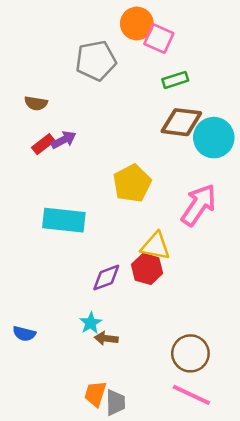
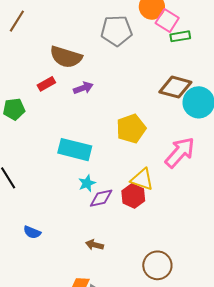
green rectangle: (175, 80) -> (180, 36), moved
brown semicircle: (36, 103) -> (66, 57), size x1.8
red rectangle: (43, 144) -> (46, 84), moved
cyan star: (91, 323) -> (87, 183), moved

